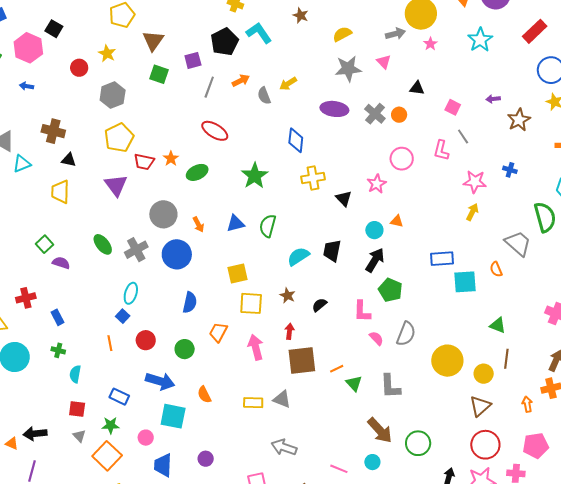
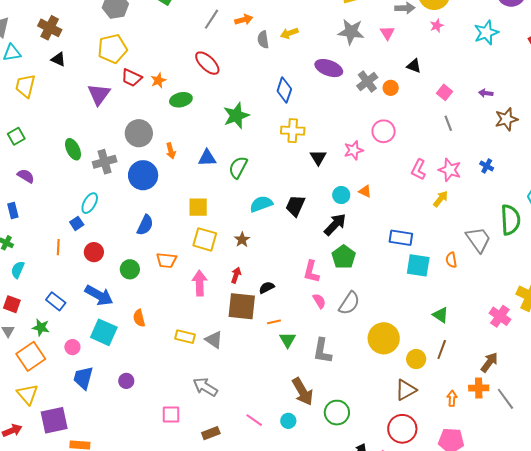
pink L-shape: (441, 150) -> (419, 170), moved
yellow trapezoid: (60, 192) -> (25, 86), moved
purple semicircle: (61, 263) -> (26, 176), moved
black semicircle: (319, 305) -> (267, 288), moved
orange trapezoid: (218, 332) -> (166, 260), turned -125

